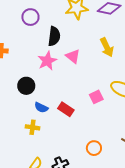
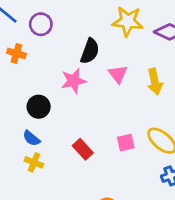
purple circle: (30, 17) -> (41, 24), moved
pink triangle: (73, 56) -> (118, 74), moved
blue semicircle: (41, 108) -> (31, 138), moved

